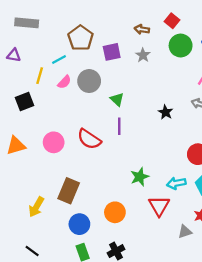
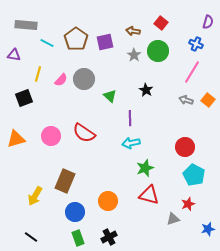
green circle: (181, 46) -> (158, 51), moved
purple square: (112, 52) -> (105, 42), moved
cyan line: (59, 59) -> (47, 43), moved, turned 56
black star: (166, 112) -> (146, 90), moved
purple line: (119, 126) -> (130, 118), moved
green star: (140, 177) -> (145, 168), moved
cyan arrow: (176, 183) -> (131, 143), moved
red triangle: (159, 206) -> (149, 195), turned -45

